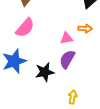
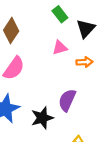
pink triangle: (66, 38) -> (60, 48), moved

